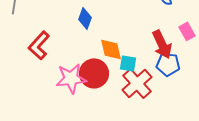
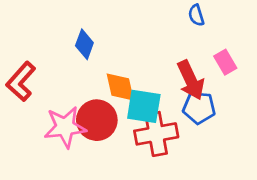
cyan square: (128, 63) -> (144, 106), size x1.5
red cross: (137, 83) -> (156, 134), turned 32

